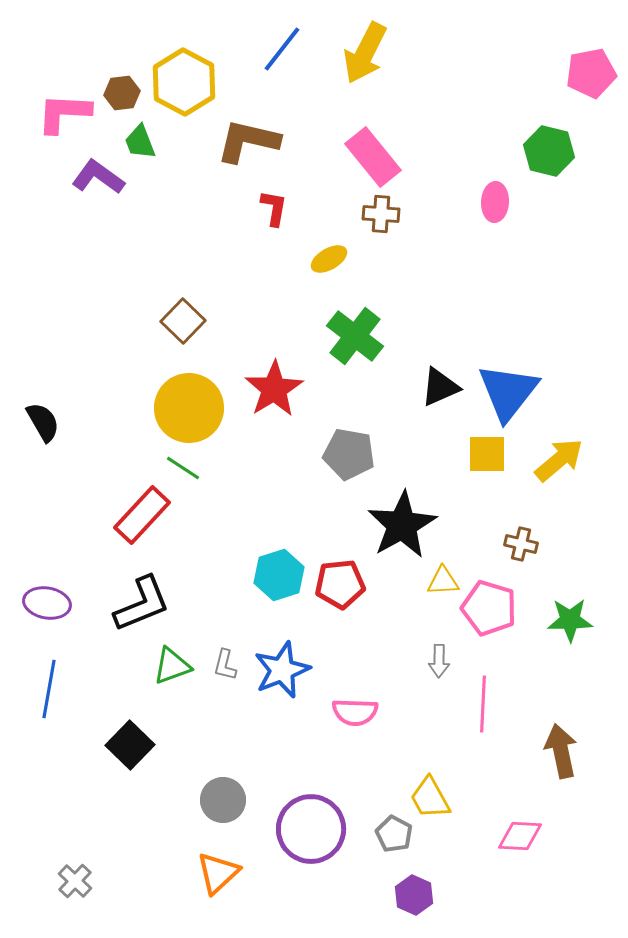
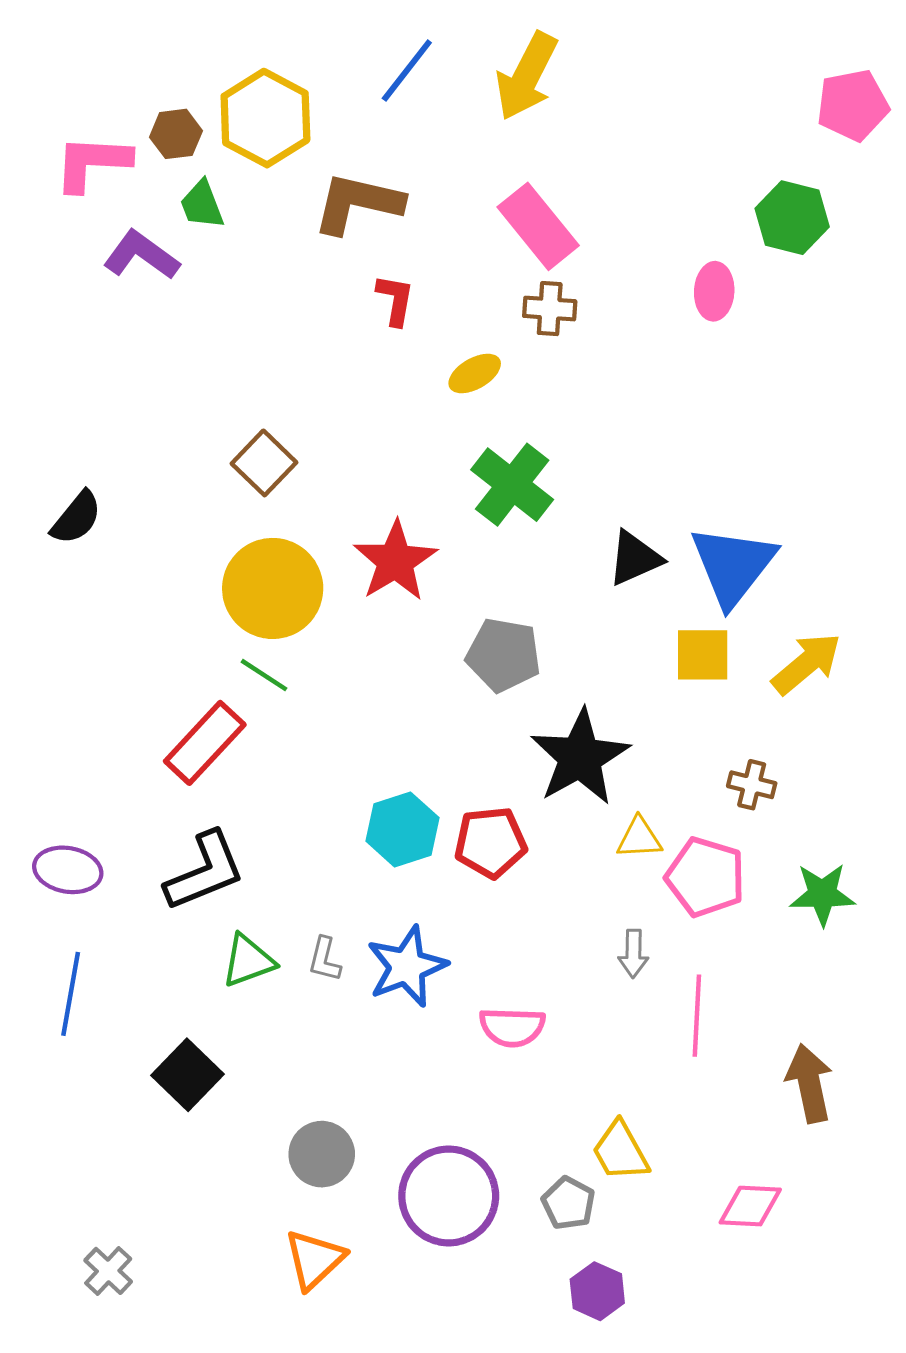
black semicircle: (43, 422) -> (76, 518), moved, turned 69

